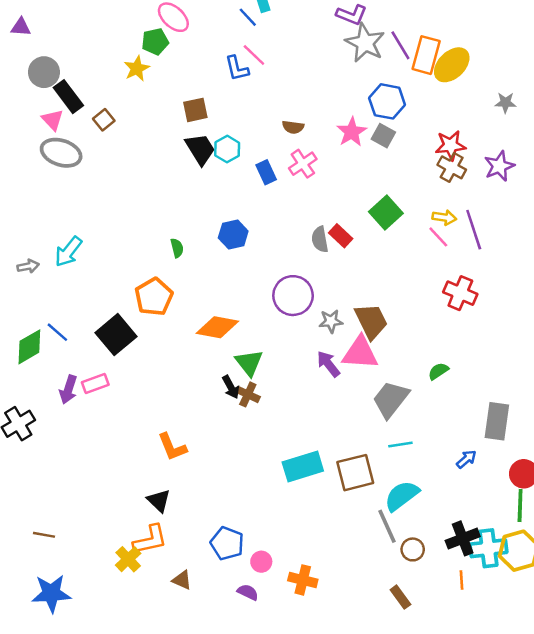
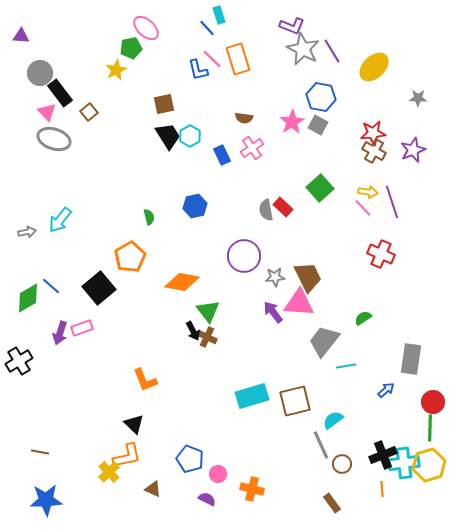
orange rectangle: (426, 55) -> (238, 59), moved, turned -32
cyan line: (400, 444) -> (346, 366), moved
cyan semicircle: (402, 496) -> (333, 420), size x0.7

